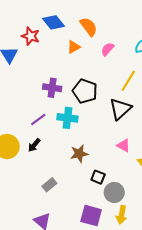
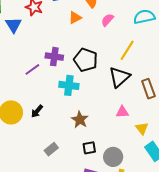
purple line: (38, 119) -> (32, 69), moved
pink triangle: (124, 145) -> (122, 112), turned -32
brown star: (79, 154) -> (80, 120), turned -30
black square: (98, 177) -> (89, 148), moved, turned -32

